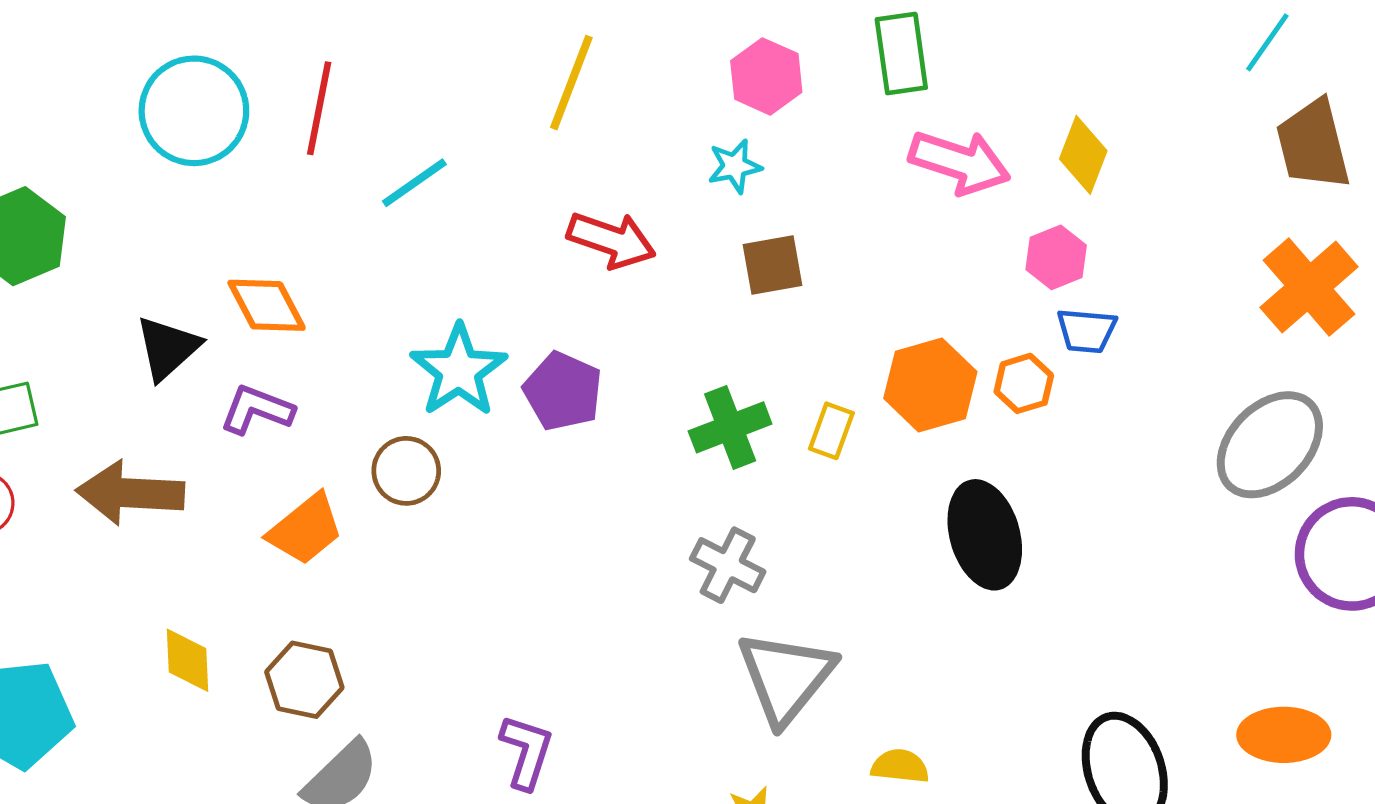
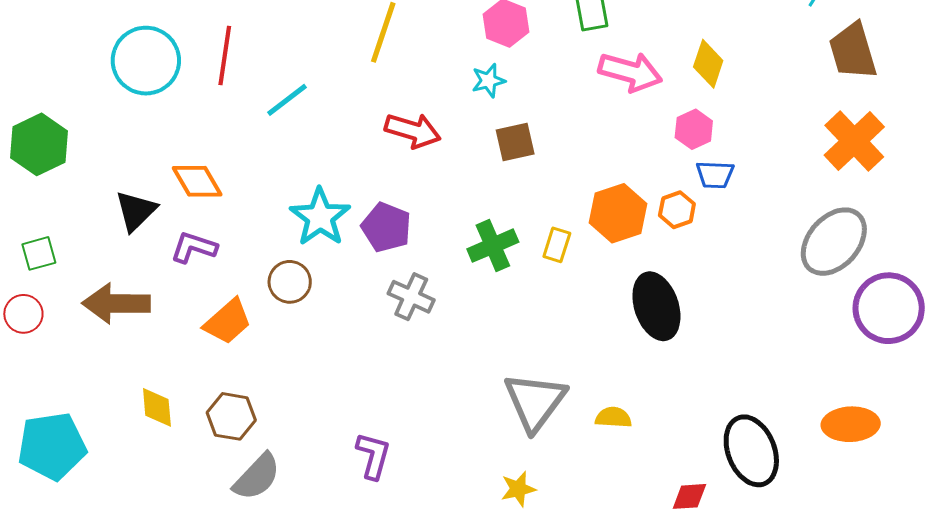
gray cross: (728, 565) -> (411, 297), moved
yellow semicircle: (900, 766) -> (613, 417), moved

